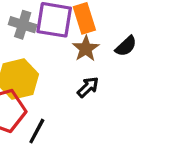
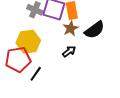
black semicircle: (126, 46) -> (94, 30), size x1.5

